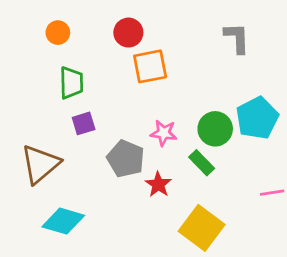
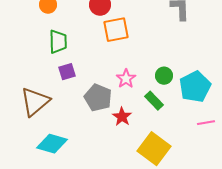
cyan pentagon: (257, 118) -> (195, 87), moved
green circle: (215, 129) -> (164, 76), size x0.7
pink star: (164, 133) -> (126, 79), turned 30

